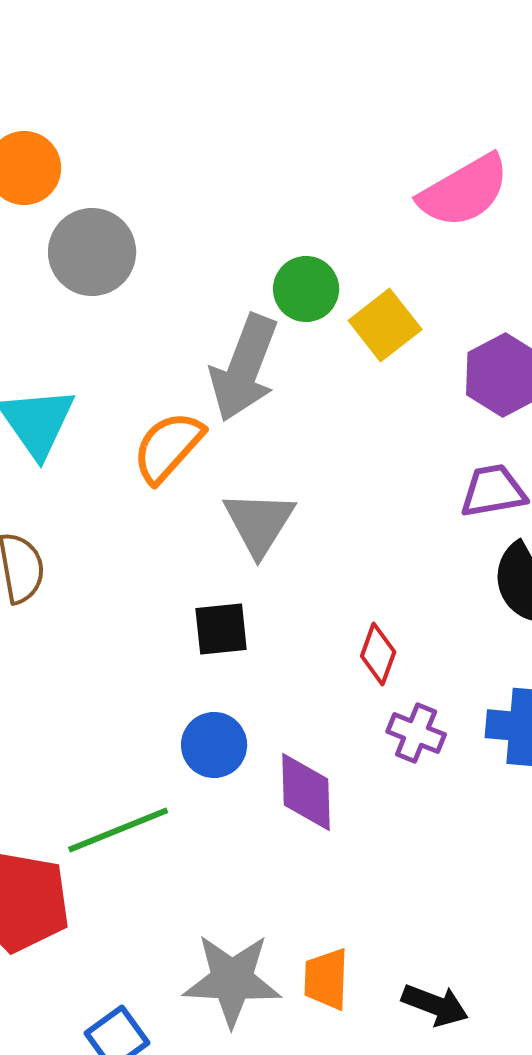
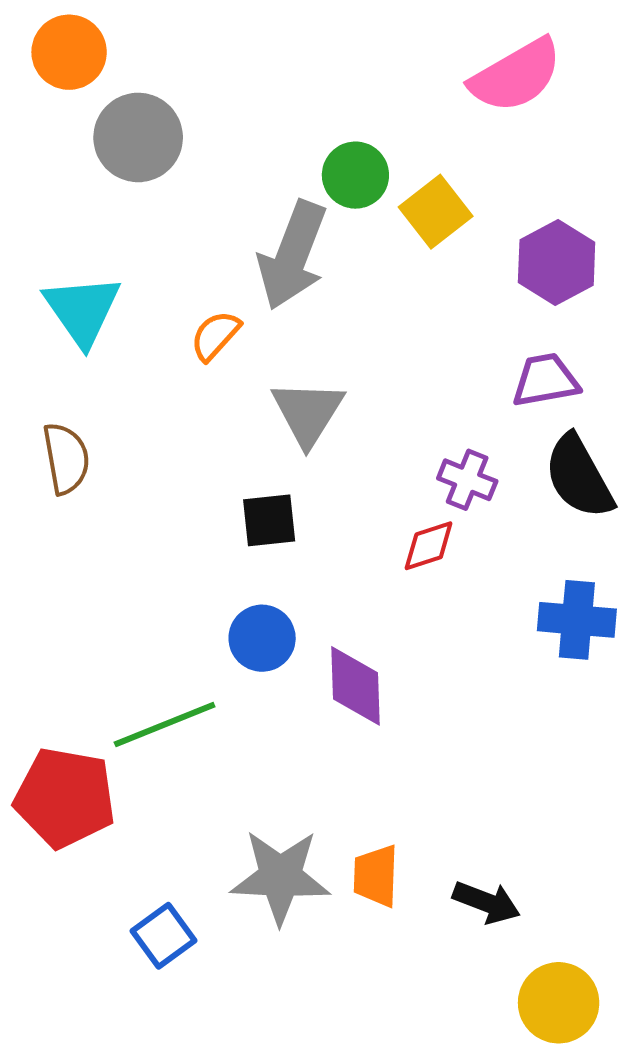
orange semicircle: (168, 447) -> (215, 336), size x0.7
red diamond: (378, 654) -> (429, 546), turned 52
purple cross: (416, 733) -> (467, 480), moved

